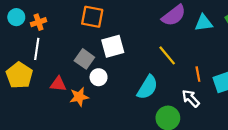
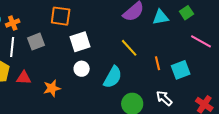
gray square: (84, 59) -> (36, 42), moved, turned 36
white circle: (99, 77) -> (82, 69), moved
red triangle: (58, 84) -> (24, 78), moved
white arrow: (191, 98) -> (164, 98), moved

